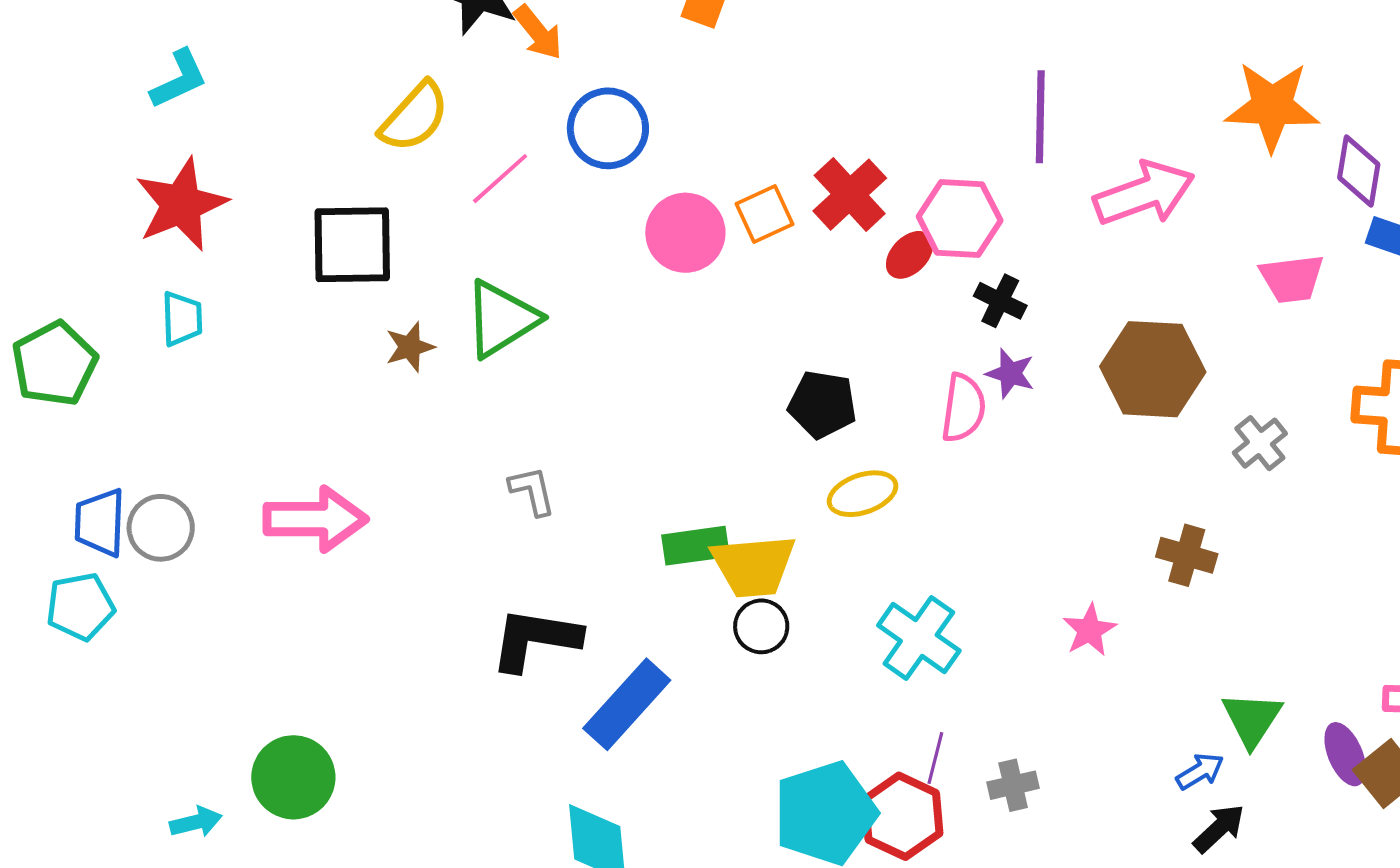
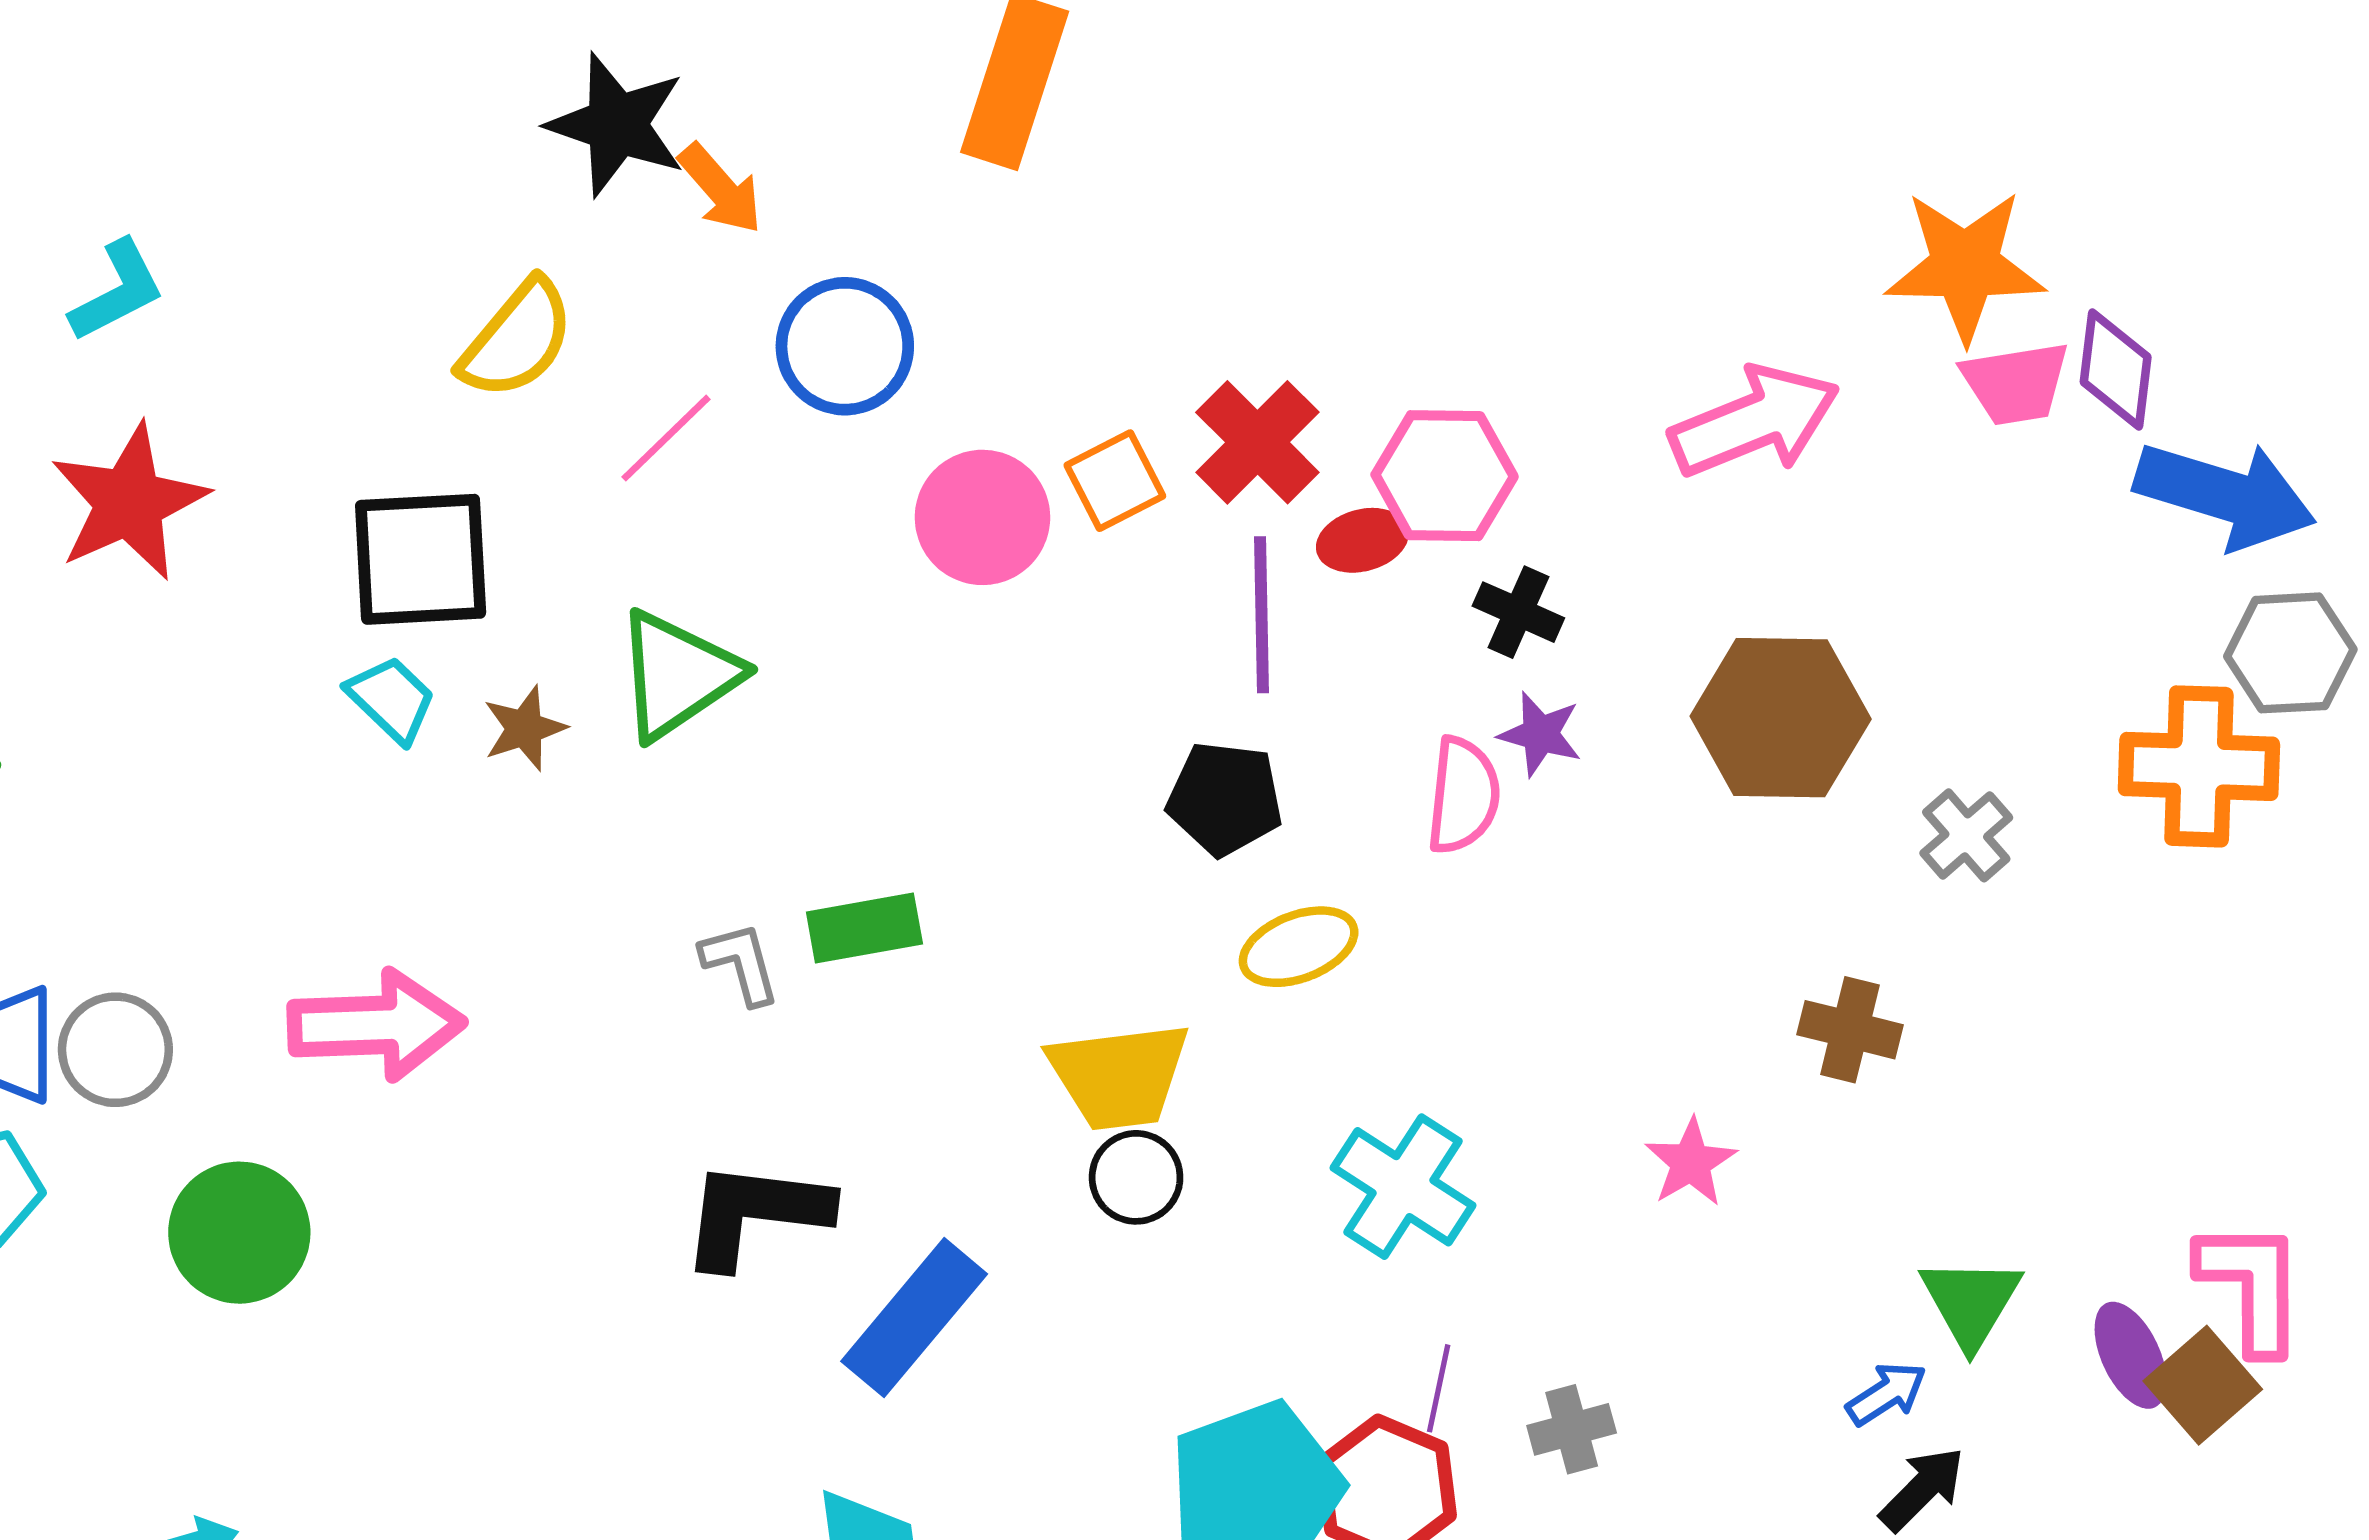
purple line: (1040, 117) -> (1262, 615), moved
red ellipse: (910, 255) -> (1362, 540), turned 33
pink trapezoid: (1292, 279) -> (2016, 383), moved
cyan trapezoid: (182, 319) -> (391, 699), moved, turned -42
green rectangle: (696, 546) -> (864, 928), moved
green circle: (293, 777) -> (239, 1233), moved

